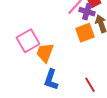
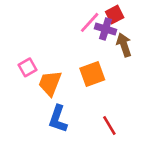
orange square: (85, 33) -> (92, 74), moved
pink square: (28, 41) -> (28, 67), size x0.6

